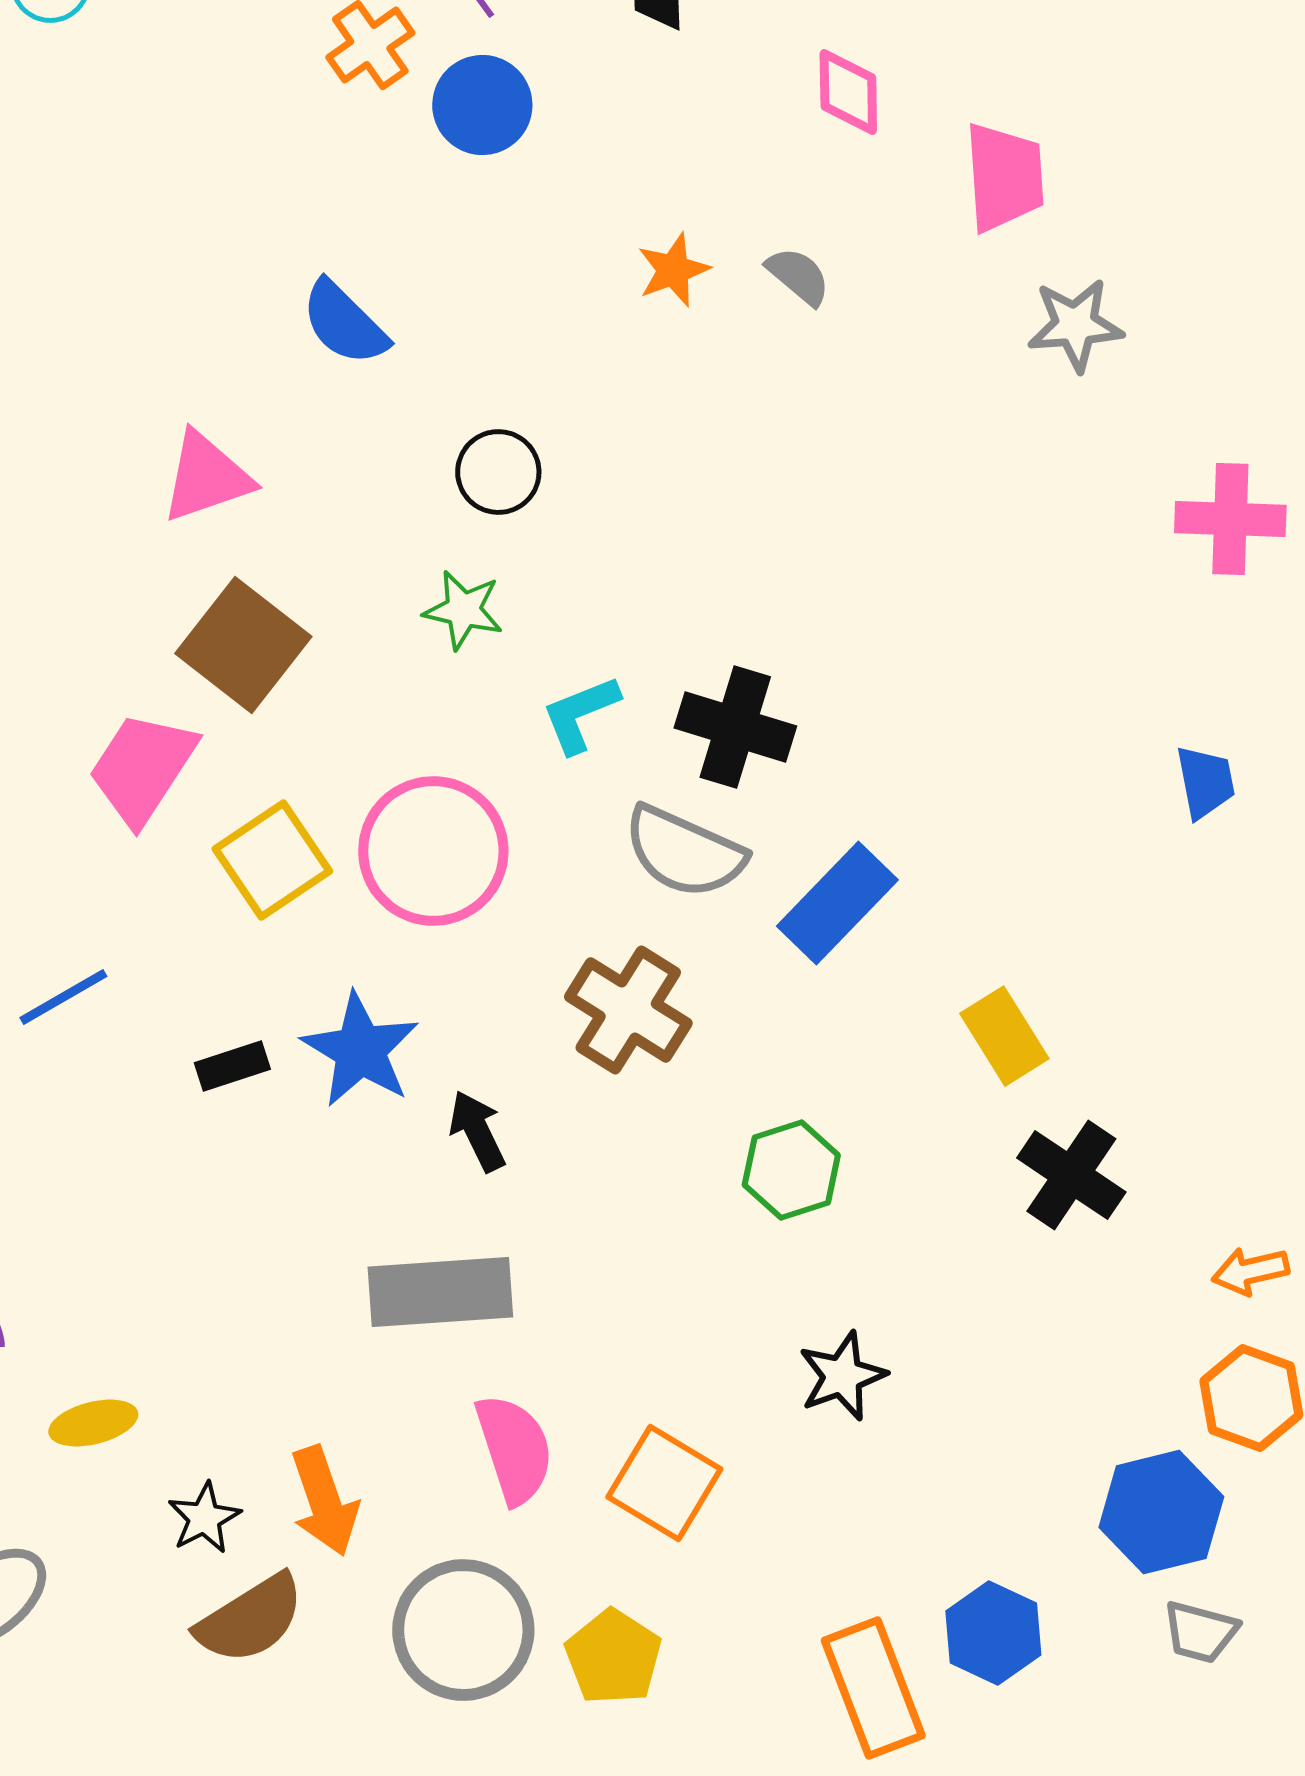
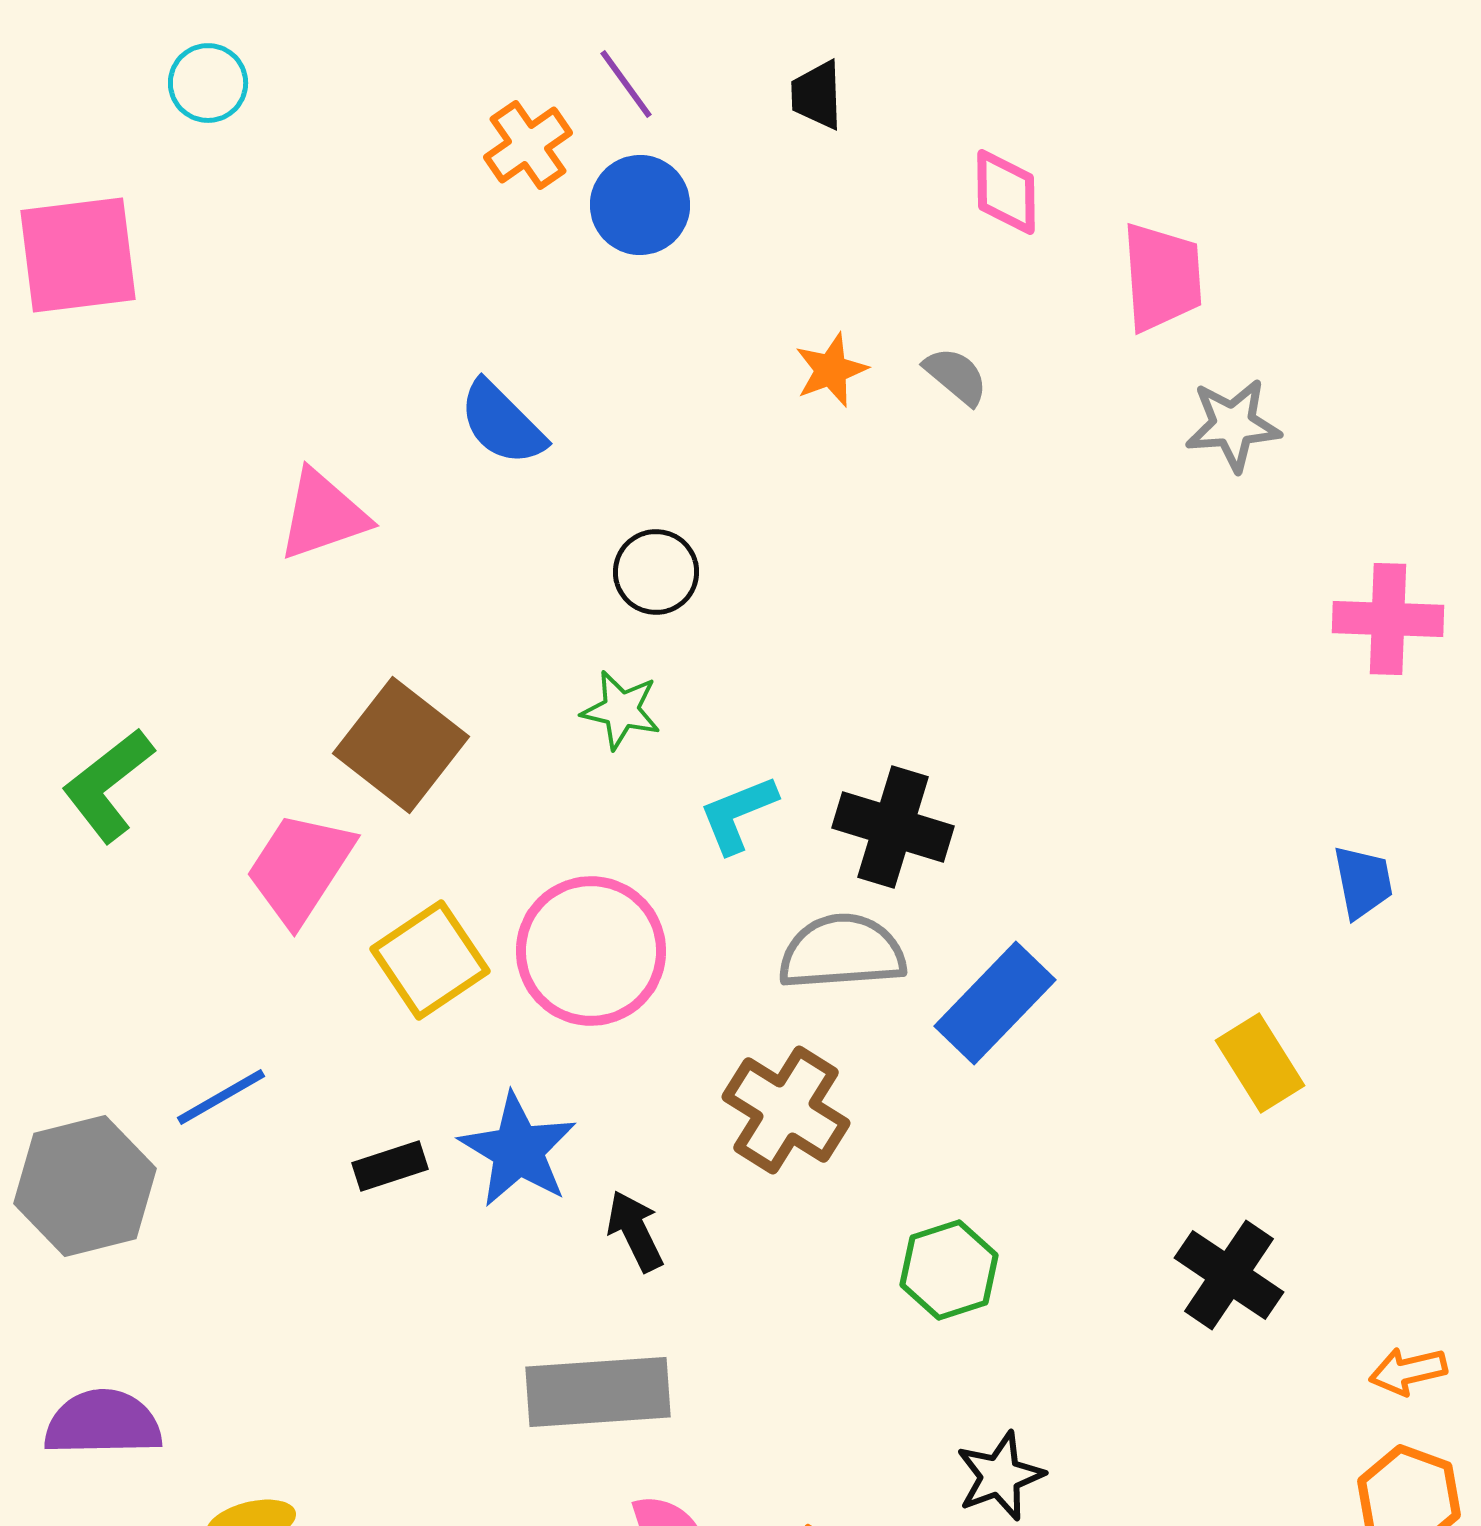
pink triangle: (206, 477) -> (323, 515), moved
gray semicircle: (684, 852) -> (842, 952), turned 152
yellow rectangle: (1004, 1036) -> (1260, 1063), moved

